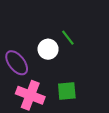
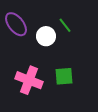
purple ellipse: (17, 63) -> (16, 24), moved

